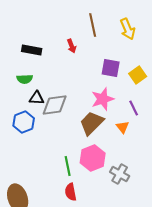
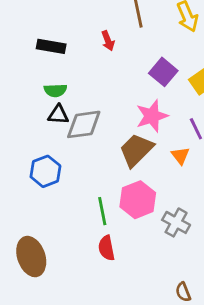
purple square: (111, 68) -> (163, 72), turned 30
green semicircle: (25, 79) -> (55, 90), moved
blue hexagon: (24, 122) -> (45, 171), moved

